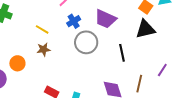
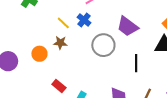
blue cross: (74, 21) -> (84, 20), moved, turned -32
orange circle: (17, 63) -> (39, 54), moved

